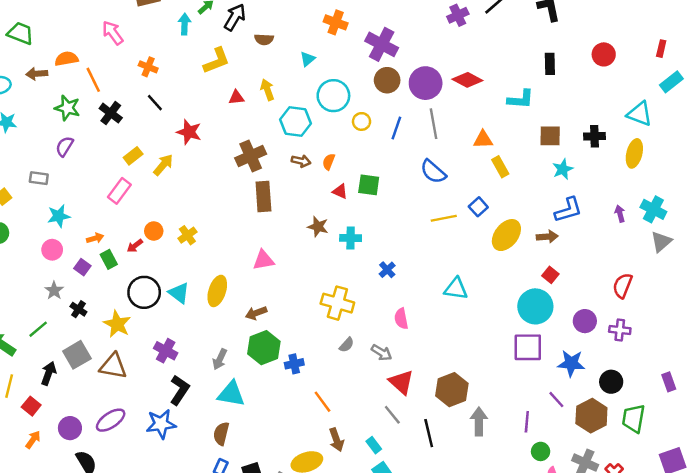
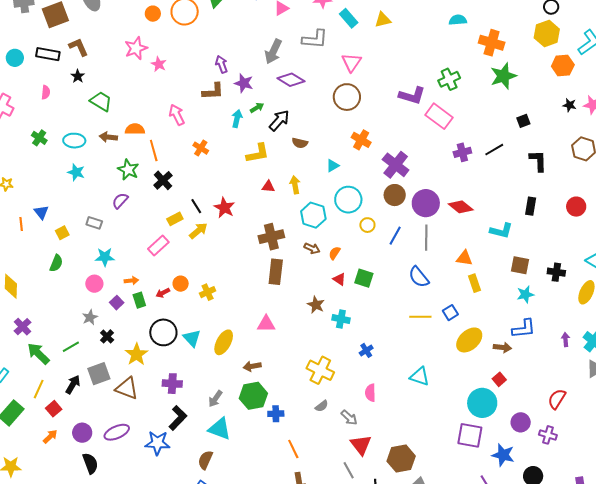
black line: (155, 103) -> (196, 206), moved
purple cross: (166, 351) -> (172, 384), turned -36

